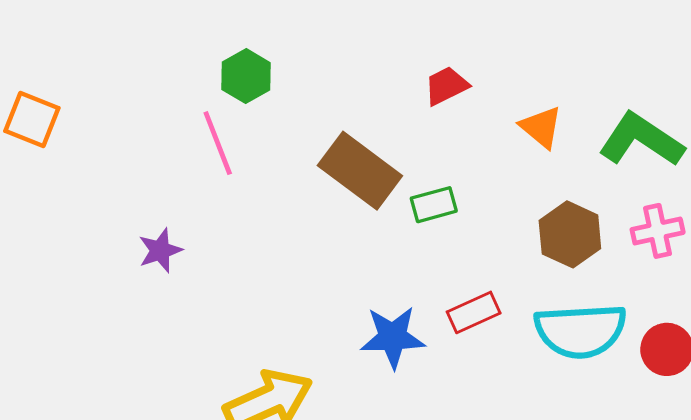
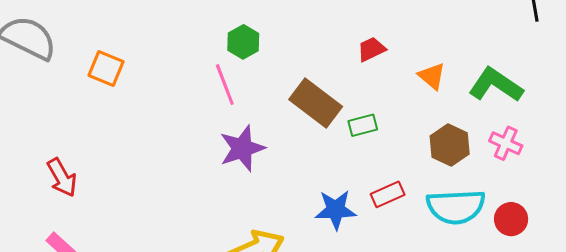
pink cross: (658, 231) -> (506, 143), turned 36
purple star: (160, 250) -> (242, 148), moved, size x1.6

